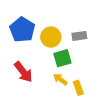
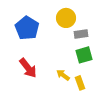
yellow circle: (51, 37) -> (66, 18), moved
green square: (62, 58) -> (84, 55), moved

